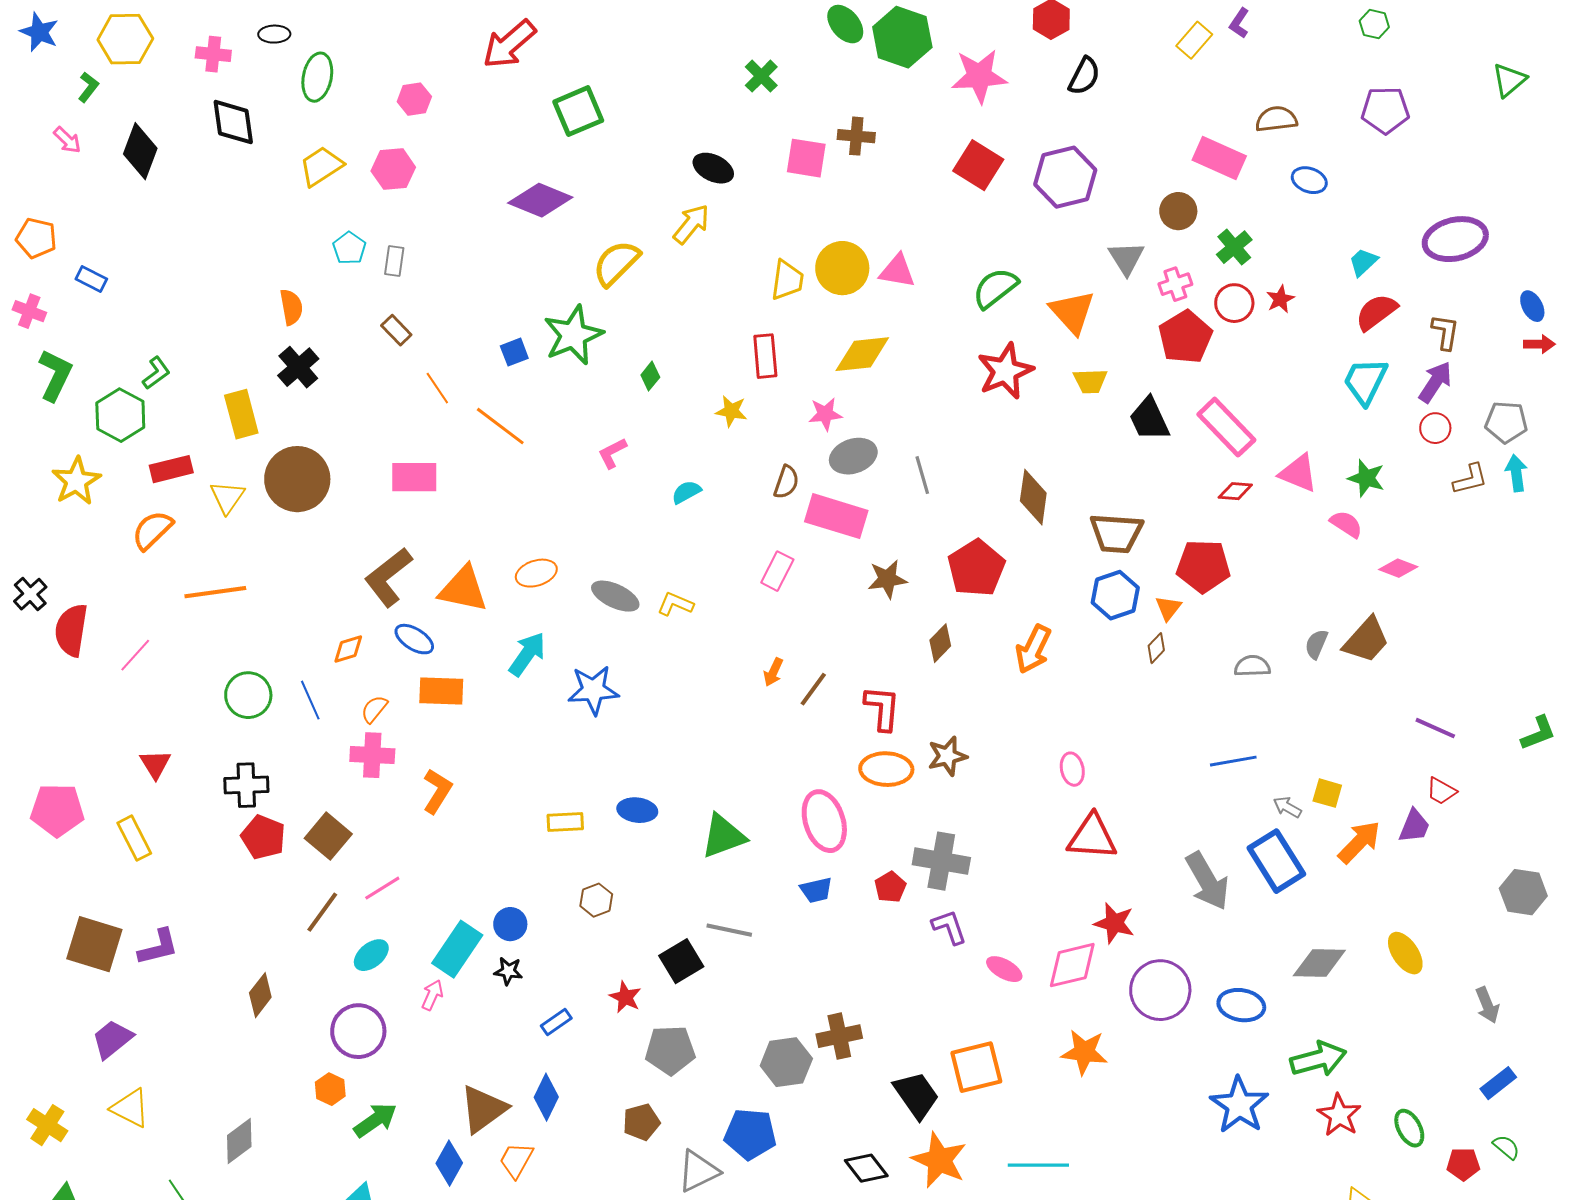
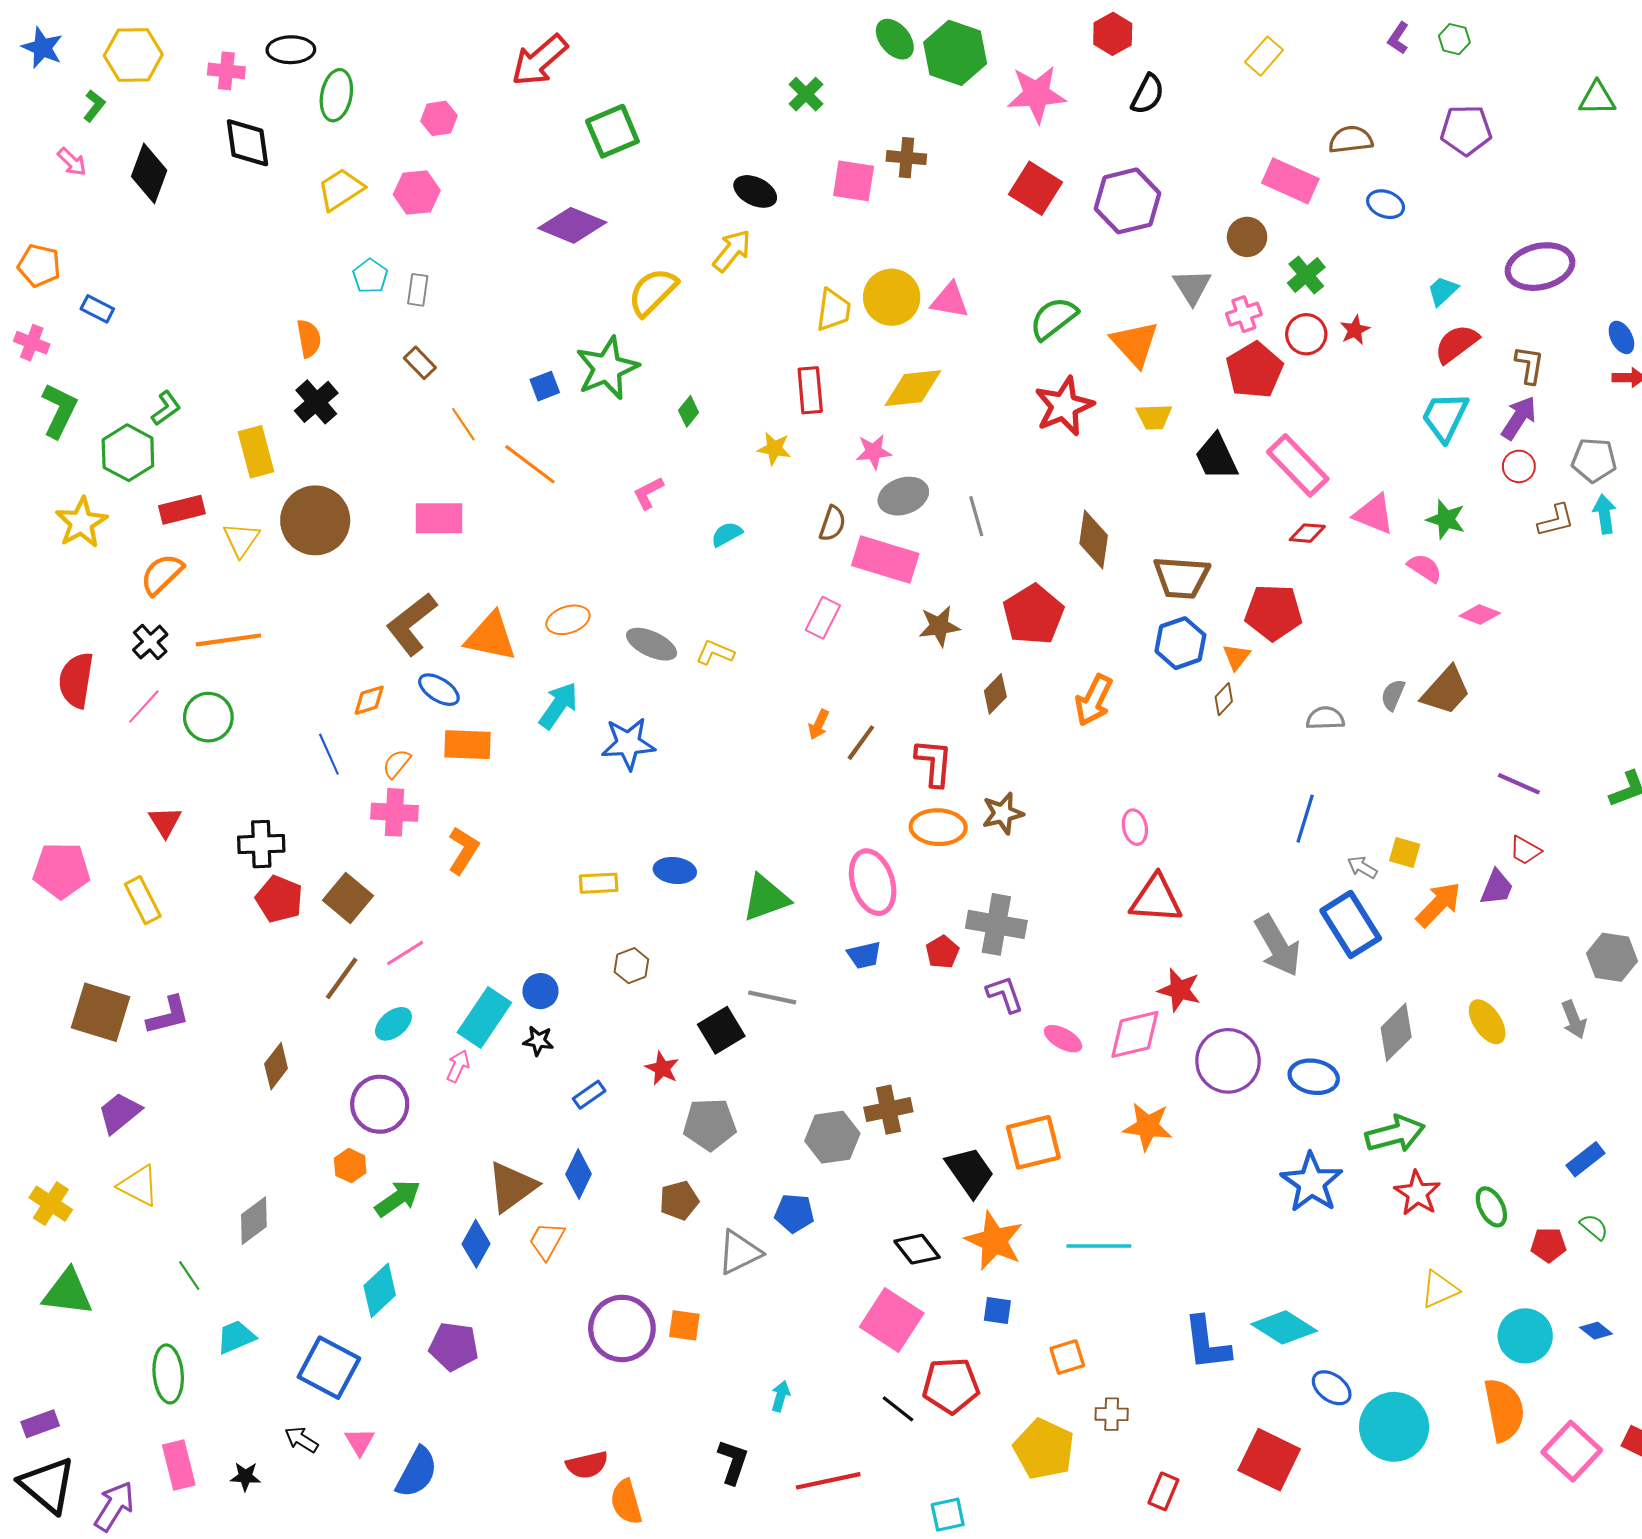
purple L-shape: (1239, 23) -> (1398, 38), moved
black ellipse: (274, 34) -> (291, 50), size x1.4
green triangle: (1509, 80) -> (1597, 98), turned 39
black cross: (30, 594) -> (150, 642), moved
green circle: (248, 695) -> (208, 717), moved
blue line: (1233, 761) -> (1305, 819), turned -63
gray diamond: (1319, 963) -> (1396, 1032), turned -46
gray arrow: (1487, 1005) -> (1574, 1020), moved
blue pentagon: (750, 1134) -> (794, 1213), size x0.7

